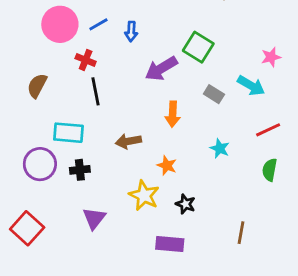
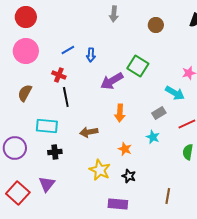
pink circle: (60, 24) -> (26, 51), moved
gray rectangle: (214, 94) -> (159, 113), moved, turned -64
purple circle: (40, 164) -> (15, 148), moved
orange star: (167, 166) -> (125, 149), moved
purple triangle: (94, 218) -> (47, 184), moved

